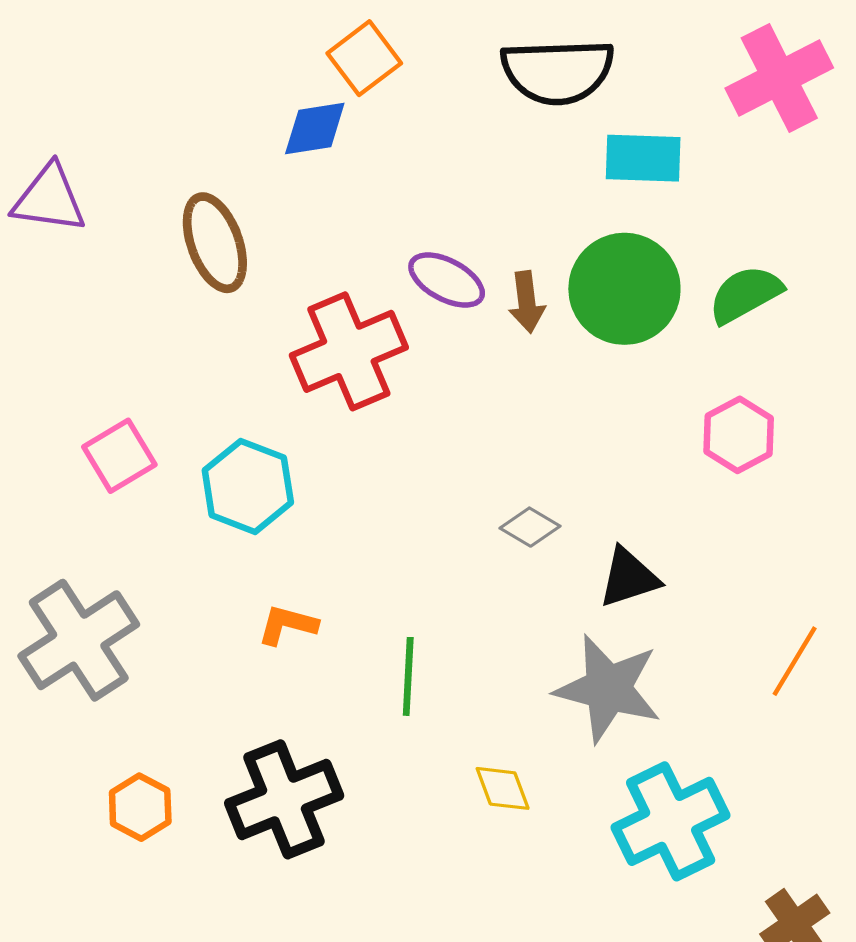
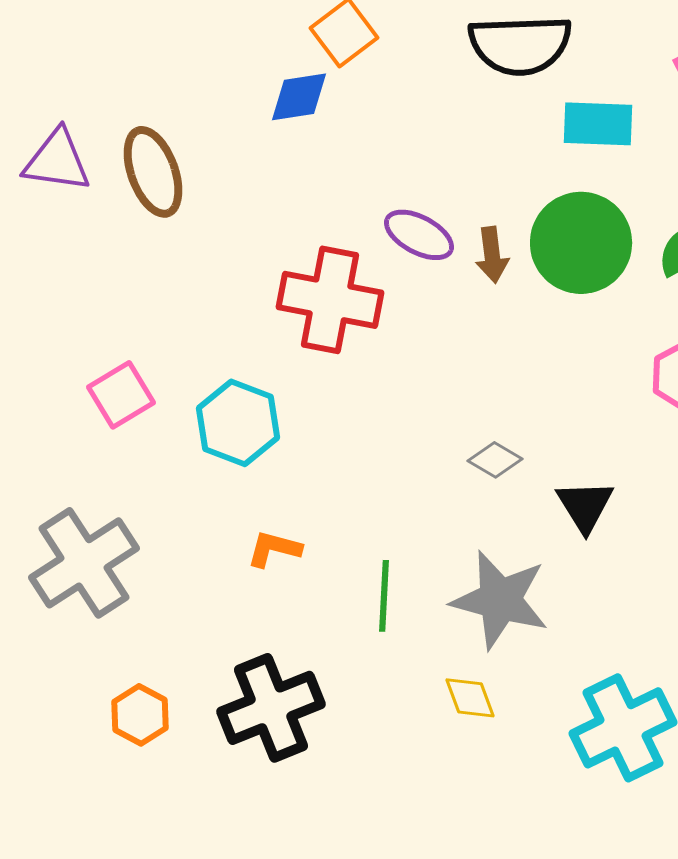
brown ellipse: (215, 243) -> (153, 172), moved
red cross: (349, 351) -> (330, 300), turned 34
black triangle: (629, 578) -> (585, 506), turned -44
gray star: (608, 689) -> (500, 600), moved

